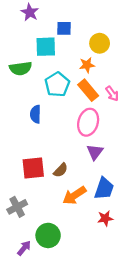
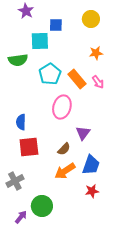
yellow circle: (100, 43) -> (91, 19), moved
orange star: (87, 65) -> (96, 53), moved
blue semicircle: (35, 114) -> (21, 122), moved
pink ellipse: (88, 122) -> (62, 107), moved
brown semicircle: (61, 170) -> (64, 149), moved

